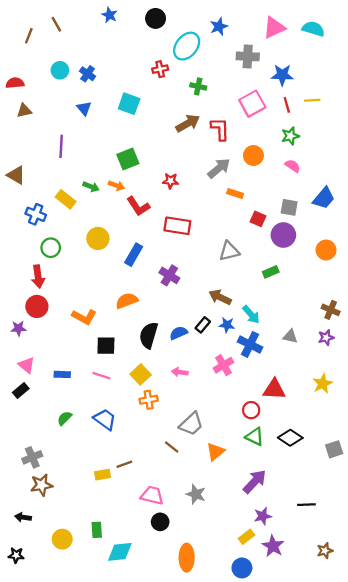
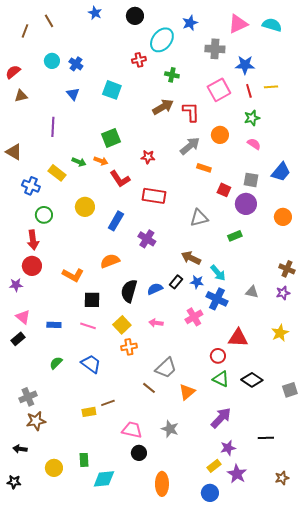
red semicircle: (15, 83) -> (13, 72), turned -35

